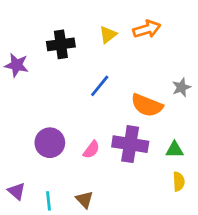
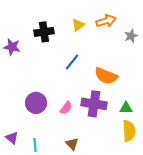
gray star: (181, 87) -> (131, 36), moved
yellow semicircle: (179, 181) -> (129, 131), size x1.5
brown triangle: (84, 200) -> (72, 144), moved

